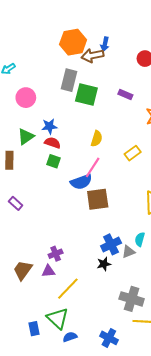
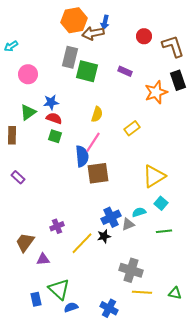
blue semicircle: (81, 182) -> (82, 156), turned -75
cyan semicircle: (140, 239) -> (139, 212), turned 56
purple triangle: (48, 271) -> (43, 259), moved
yellow line: (68, 289) -> (82, 243), moved

